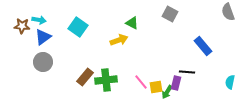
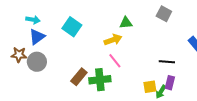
green triangle: (132, 23) -> (126, 23), turned -32
brown star: (22, 26) -> (19, 55), moved
black line: (187, 72) -> (167, 62), moved
pink line: (141, 82) -> (115, 61), moved

